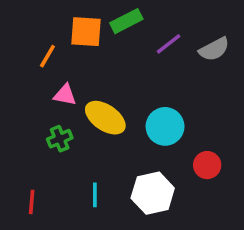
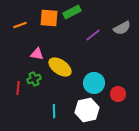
purple line: (169, 44) -> (93, 35), moved
orange line: (47, 56) -> (20, 25), moved, turned 40
cyan circle: (165, 126) -> (94, 83), moved
red line: (32, 202) -> (18, 88), moved

